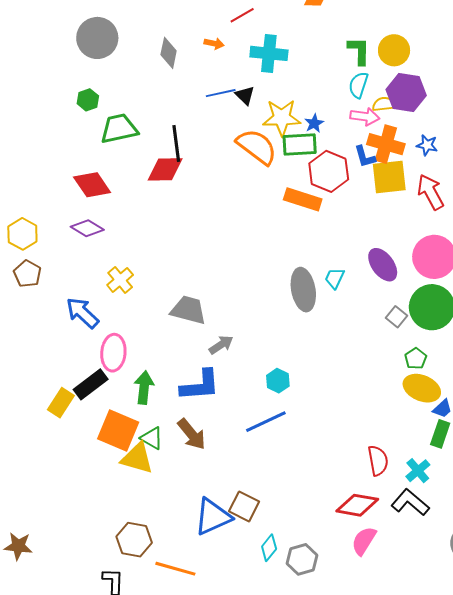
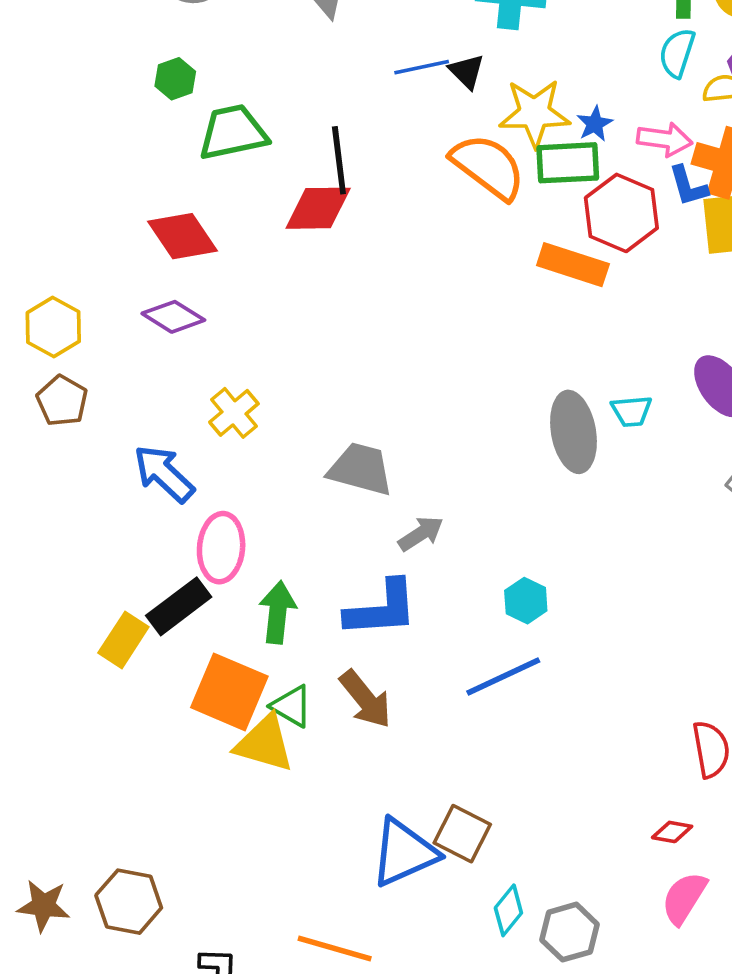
pink arrow: (365, 117) -> (665, 139), moved
cyan trapezoid: (335, 278) -> (632, 411), turned -120
red diamond: (357, 505) -> (672, 832), size x0.5
brown hexagon: (134, 540) -> (129, 902), moved

